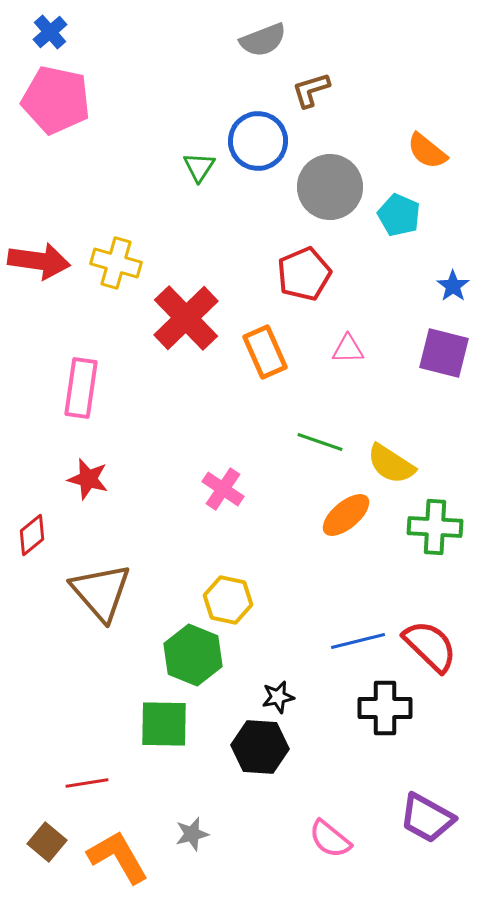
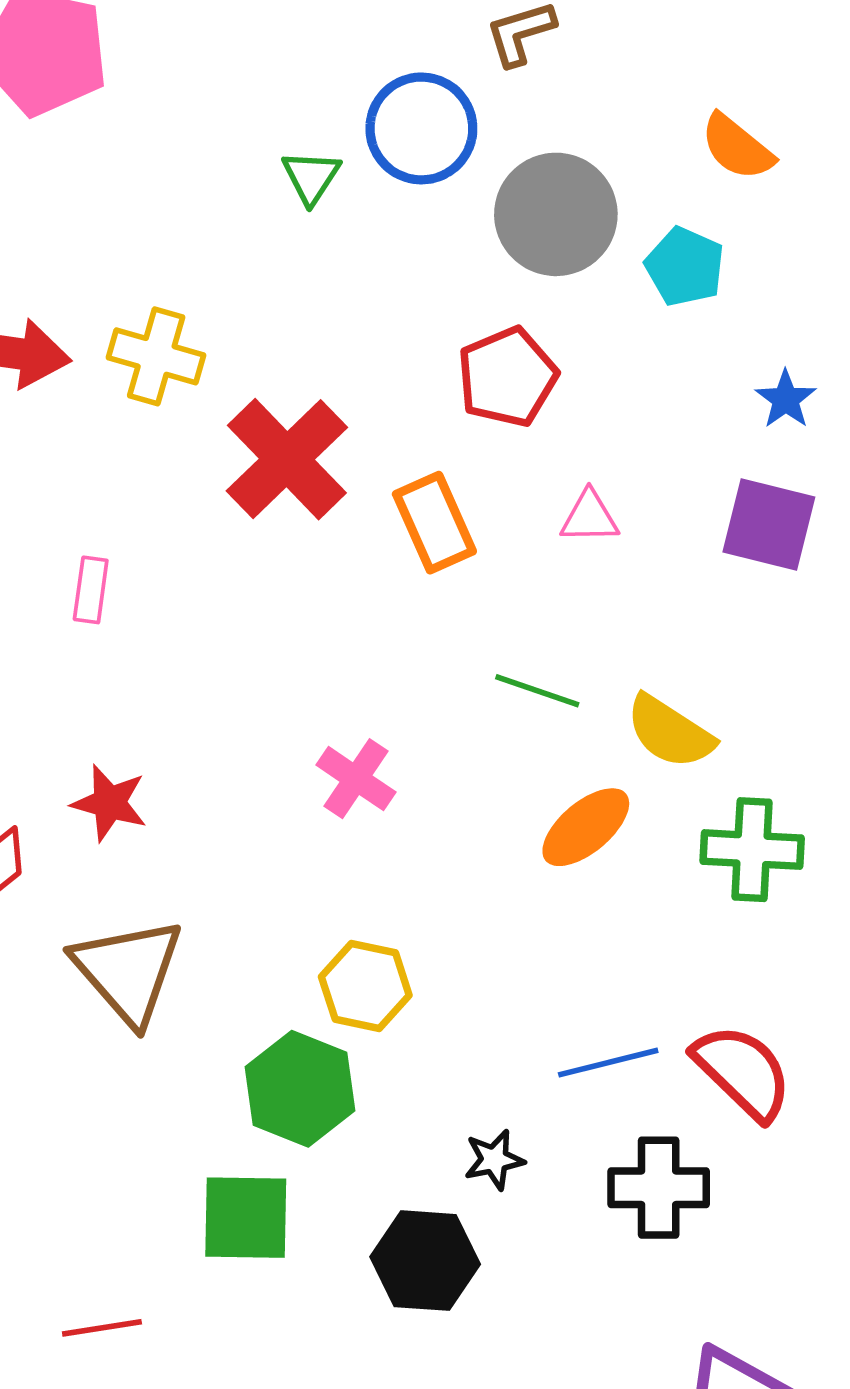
pink rectangle: (81, 388) -> (91, 590), size x0.6
red star: (88, 479) -> (109, 803), moved
black star: (278, 697) -> (494, 1160), moved

